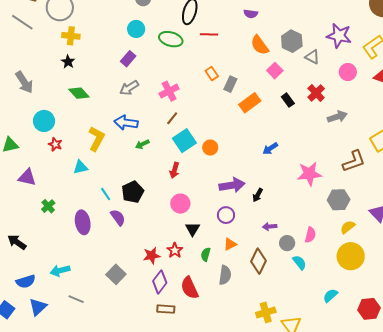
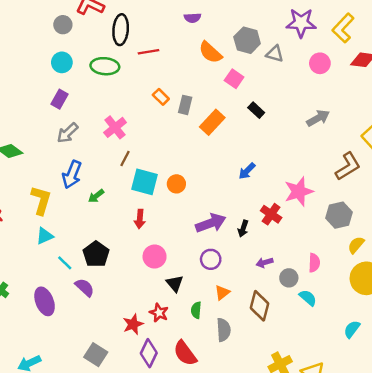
red cross: (316, 93) -> (271, 214), moved
blue arrow: (126, 123) -> (72, 175), turned -65
cyan square: (184, 141) -> (145, 182), turned -30
cyan triangle: (80, 167) -> (45, 236), moved

